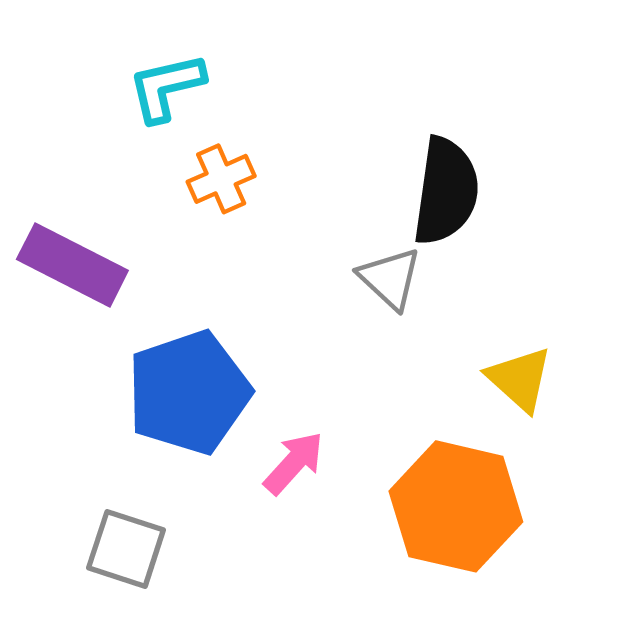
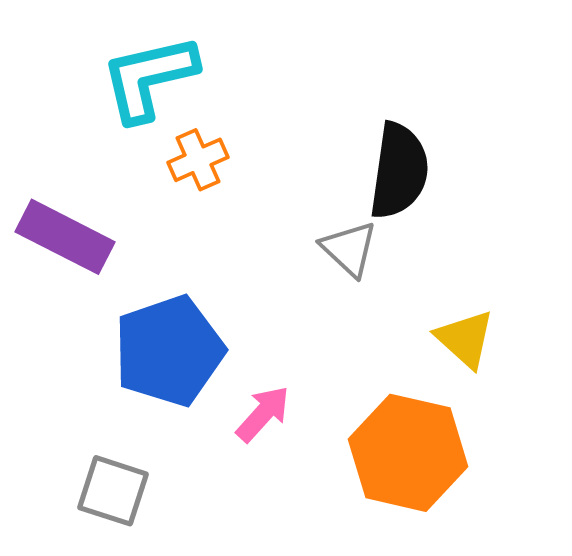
cyan L-shape: (166, 87) -> (149, 78), size x1.4

